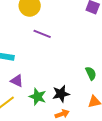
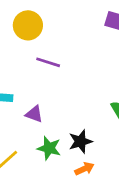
purple triangle: (17, 81) -> (34, 114), moved

